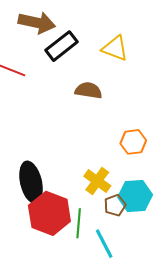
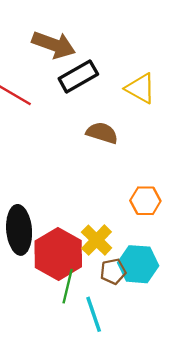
red hexagon: (49, 213) -> (58, 254), moved

